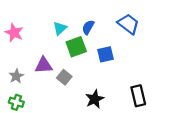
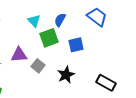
cyan triangle: (60, 28) -> (34, 21), turned -32
black rectangle: (138, 96) -> (106, 83), turned -48
black star: (95, 99) -> (66, 75), moved

